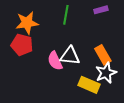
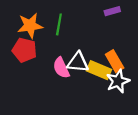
green line: (66, 15) -> (59, 24), moved
yellow rectangle: (89, 85) -> (99, 70), moved

